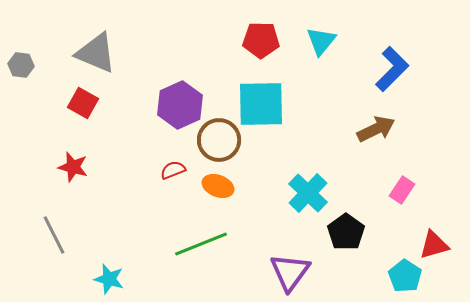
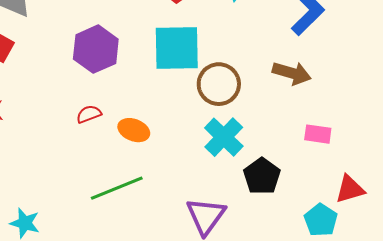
brown arrow: (376, 129) -> (292, 73), turned 42
brown circle: (219, 140) -> (219, 84), moved
pink rectangle: (402, 190) -> (318, 134), turned 64

